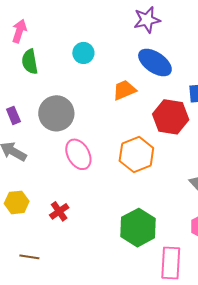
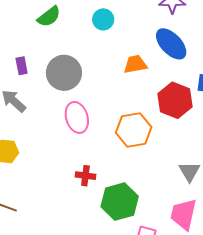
green semicircle: (30, 62) -> (49, 17), turned -130
red cross: (59, 211) -> (85, 176), moved, turned 30

